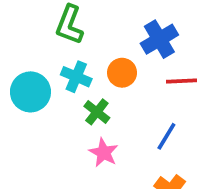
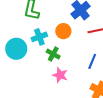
cyan cross: (76, 77) -> (39, 37), turned -35

